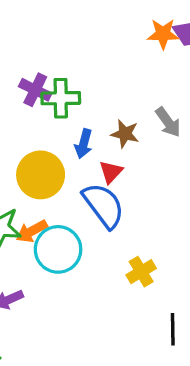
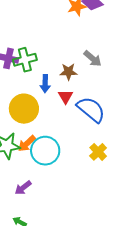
blue semicircle: (104, 205) -> (91, 109), moved

